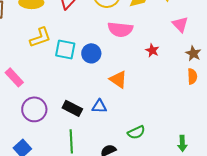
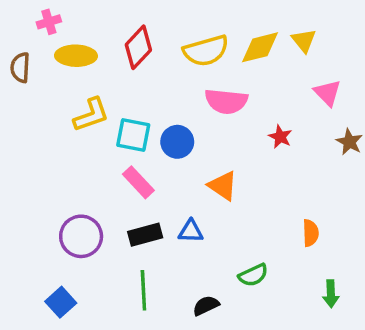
orange semicircle: (192, 76) -> (311, 233), moved
pink rectangle: (14, 77) -> (138, 182), moved
black rectangle: (72, 108) -> (145, 235), turned -42

